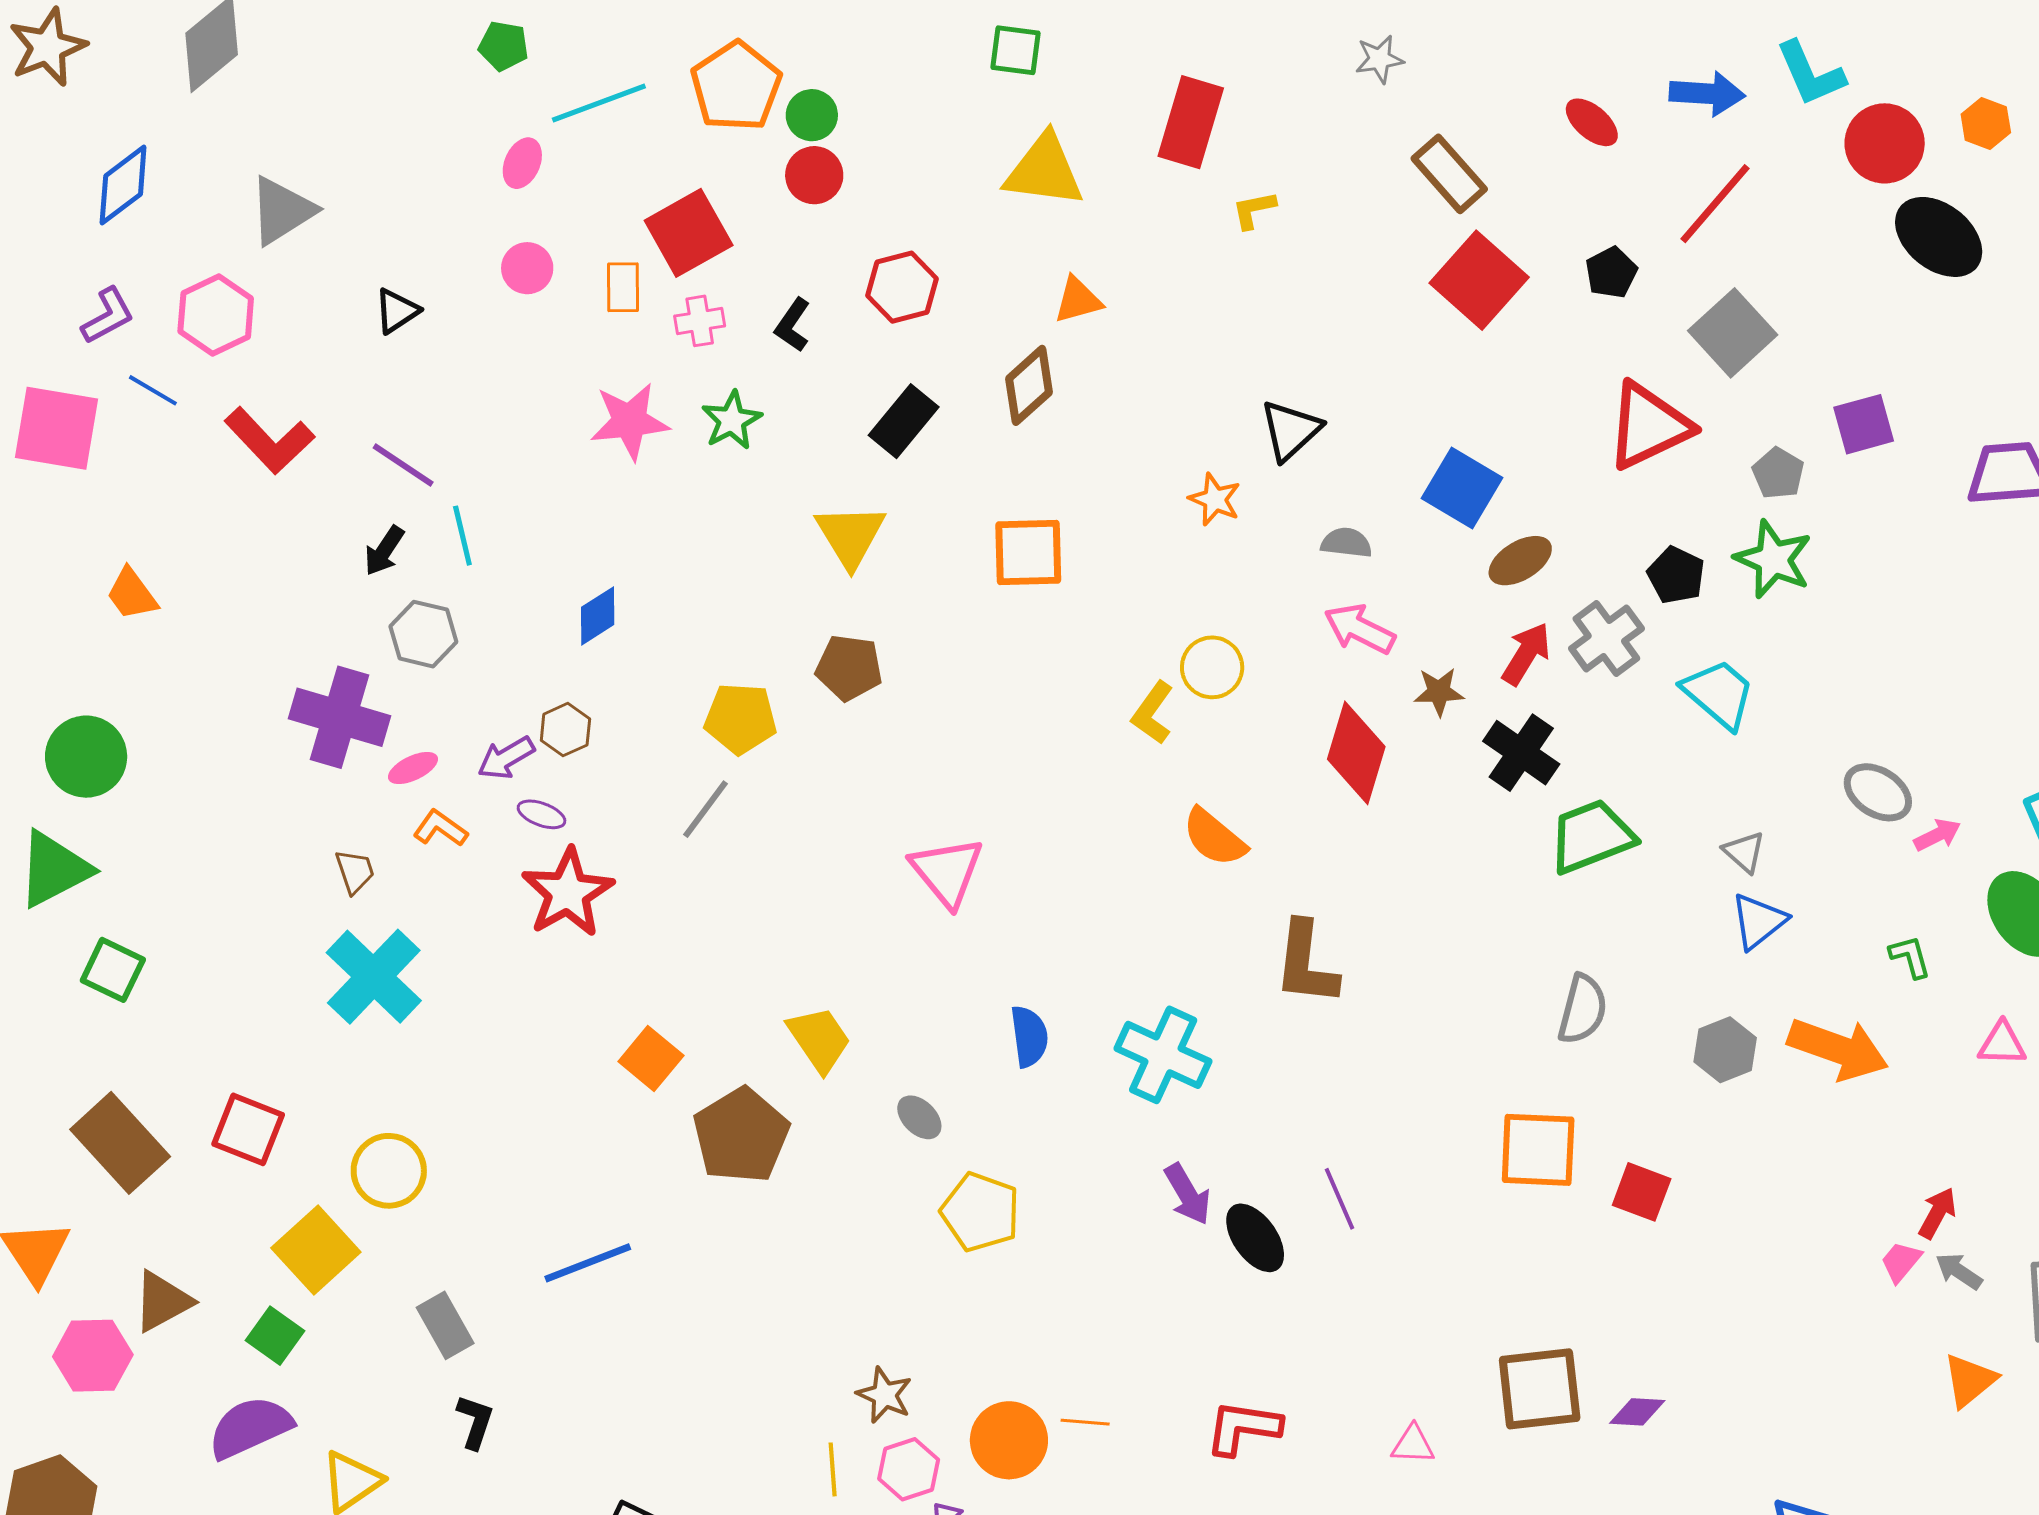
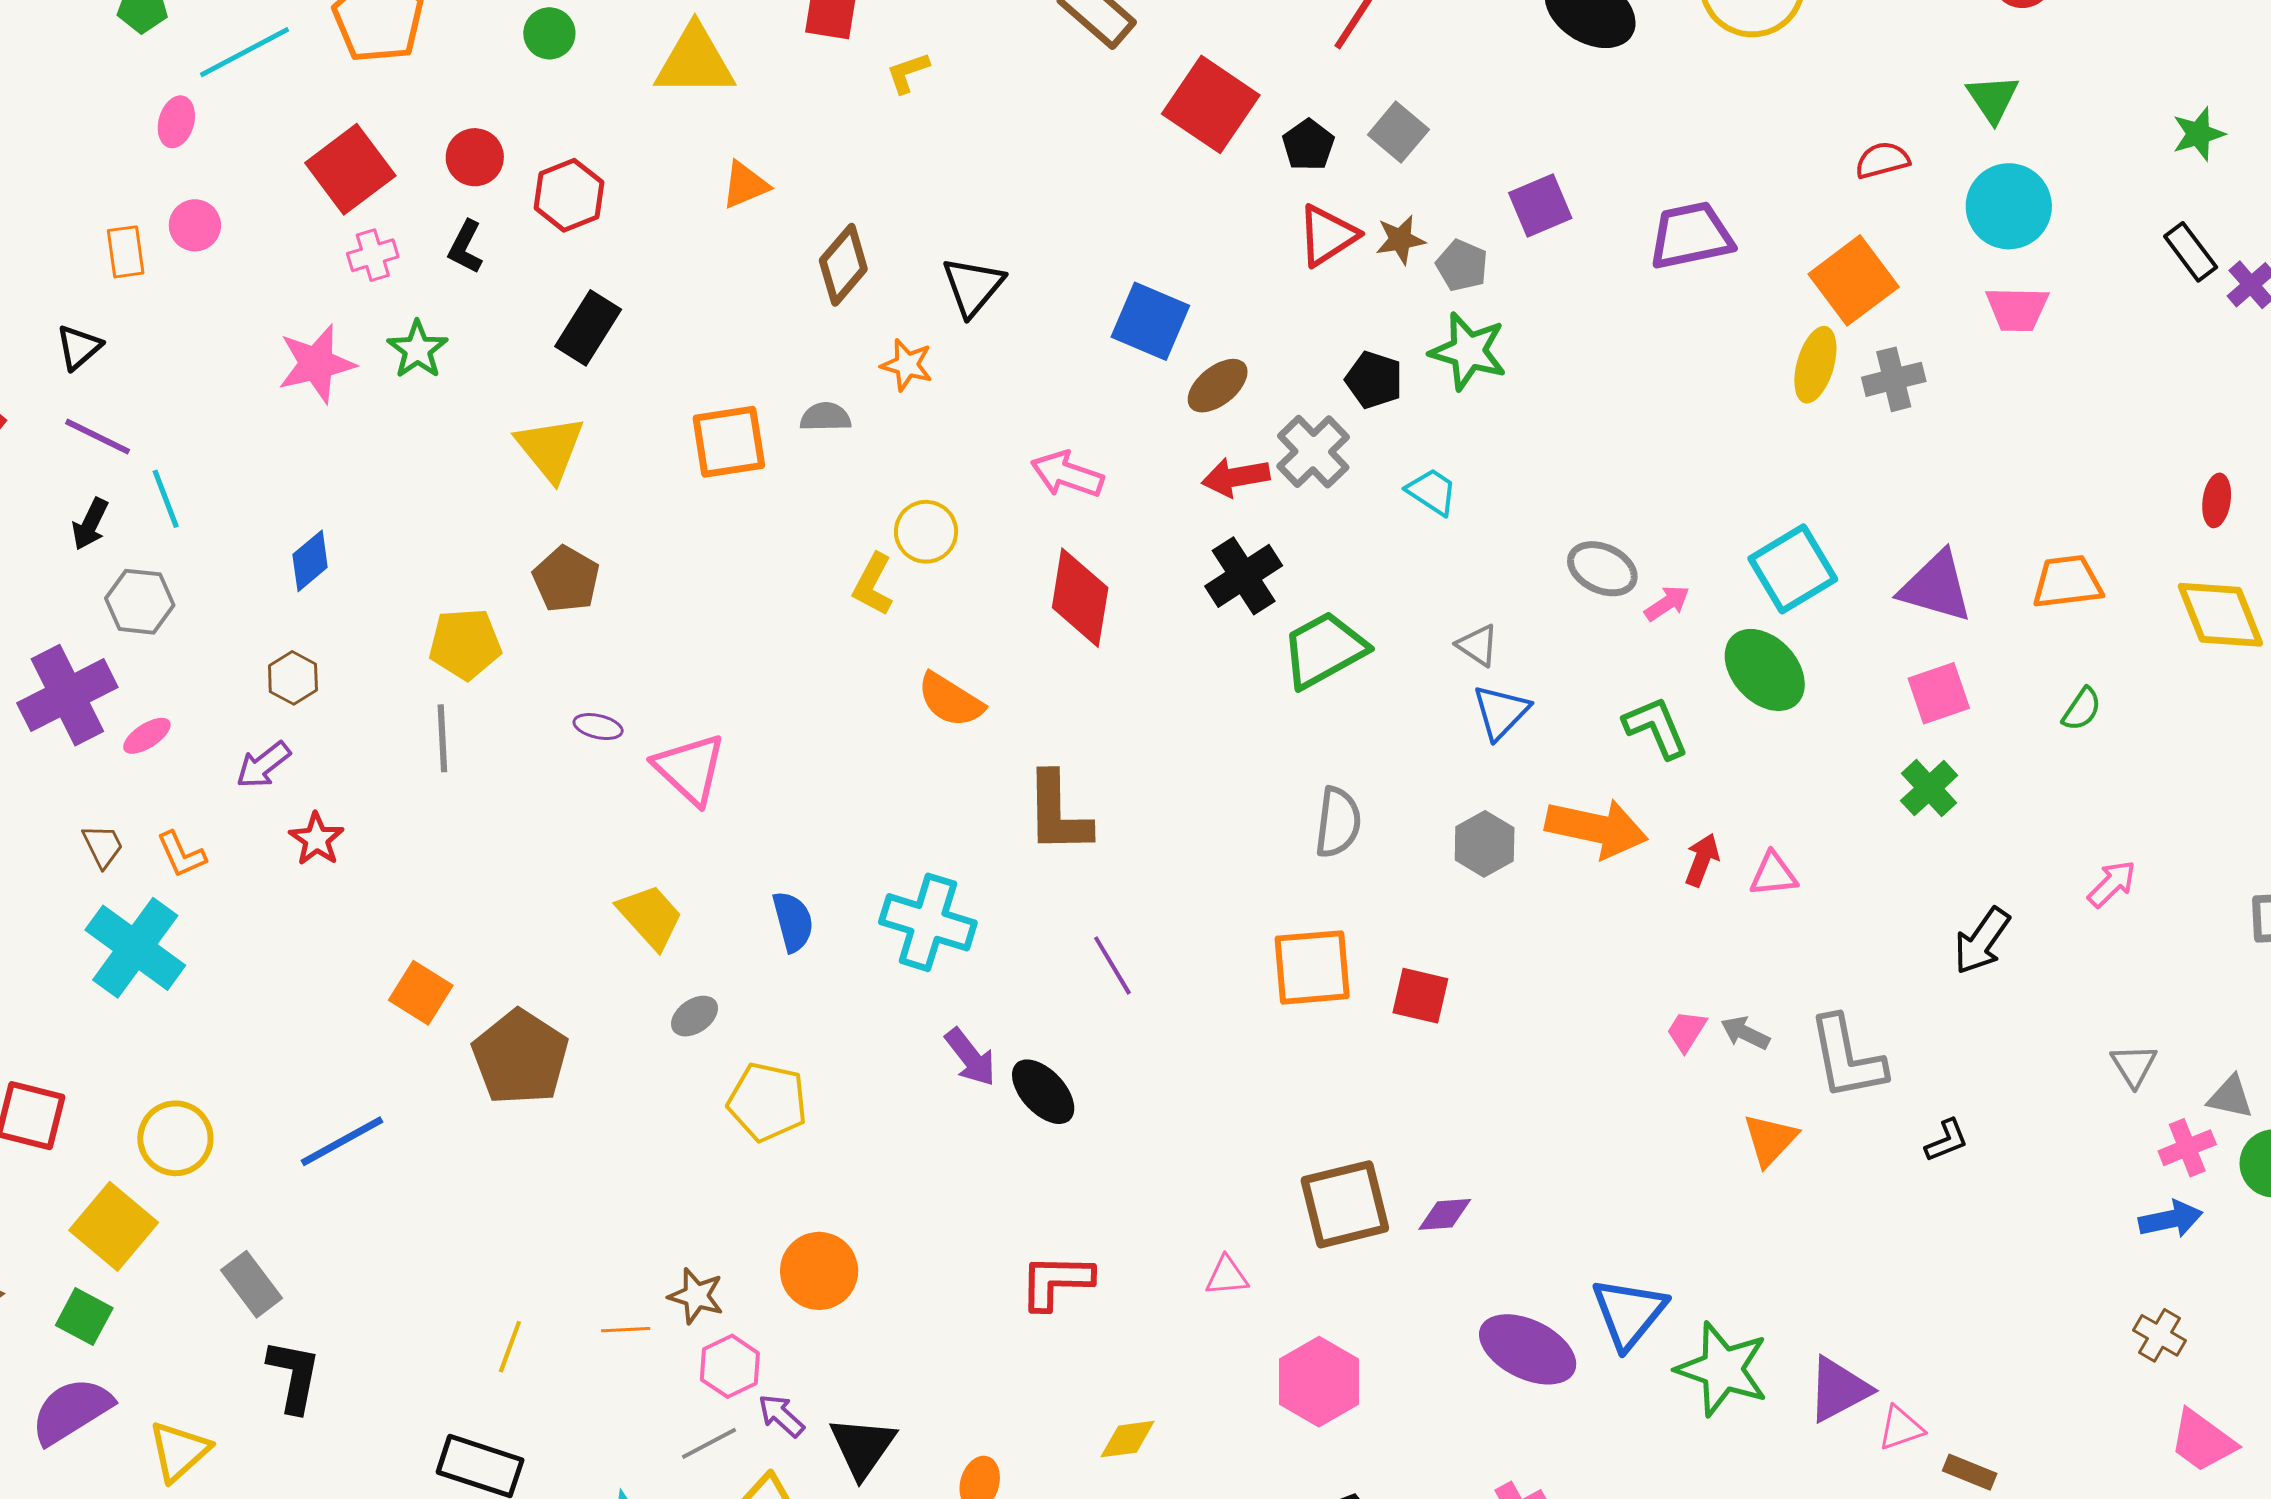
green circle: (812, 115) -> (549, 33), moved
red circle: (814, 175) -> (475, 157), moved
black pentagon: (1611, 273) -> (1308, 145), moved
red square: (1479, 280) -> (1211, 104), moved
orange rectangle: (623, 287) -> (126, 252), moved
black triangle: (397, 311) -> (79, 347), moved
gray square: (1733, 333) -> (1398, 132), size x0.7
brown diamond: (1029, 385) -> (843, 265), moved
red triangle: (1649, 426) -> (1327, 235), size x0.7
gray semicircle: (1346, 543) -> (826, 417), moved
red arrow: (1526, 654) -> (1236, 477), turned -124
brown pentagon: (849, 668) -> (566, 579), turned 30
brown star: (1439, 692) -> (1400, 240), moved
cyan trapezoid: (1719, 694) -> (1432, 492), size x0.7
purple cross: (340, 717) -> (67, 695), turned -36
black cross: (1521, 753) -> (1244, 576), turned 30
purple arrow: (506, 758) -> (263, 765), moved
gray line: (706, 809) -> (442, 738), turned -32
purple ellipse: (541, 814) -> (598, 727), moved
orange L-shape: (440, 828) -> (181, 855), moved, turned -142
red star: (568, 893) -> (317, 839), size x0.6
green L-shape: (1910, 957) -> (1656, 727), size x1.5
yellow trapezoid: (819, 1039) -> (650, 917), moved
pink triangle: (2002, 1044) -> (1773, 874), moved
gray ellipse: (919, 1117) -> (695, 1016), turned -72
purple line: (1340, 1199) -> (1112, 965), moved
red arrow: (1937, 1213) -> (1702, 860), moved
blue line: (588, 1263) -> (342, 1141), moved
black L-shape: (475, 1422) -> (294, 1376), size x1.4
orange line: (1085, 1422) -> (626, 1330), moved
orange circle: (1009, 1440) -> (819, 1271), moved
yellow line: (833, 1469) -> (510, 1347), moved, turned 32

